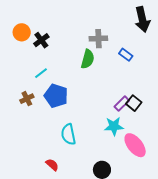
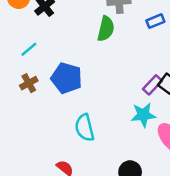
blue rectangle: (126, 55) -> (155, 21), turned -56
cyan line: (41, 73) -> (29, 49), moved

